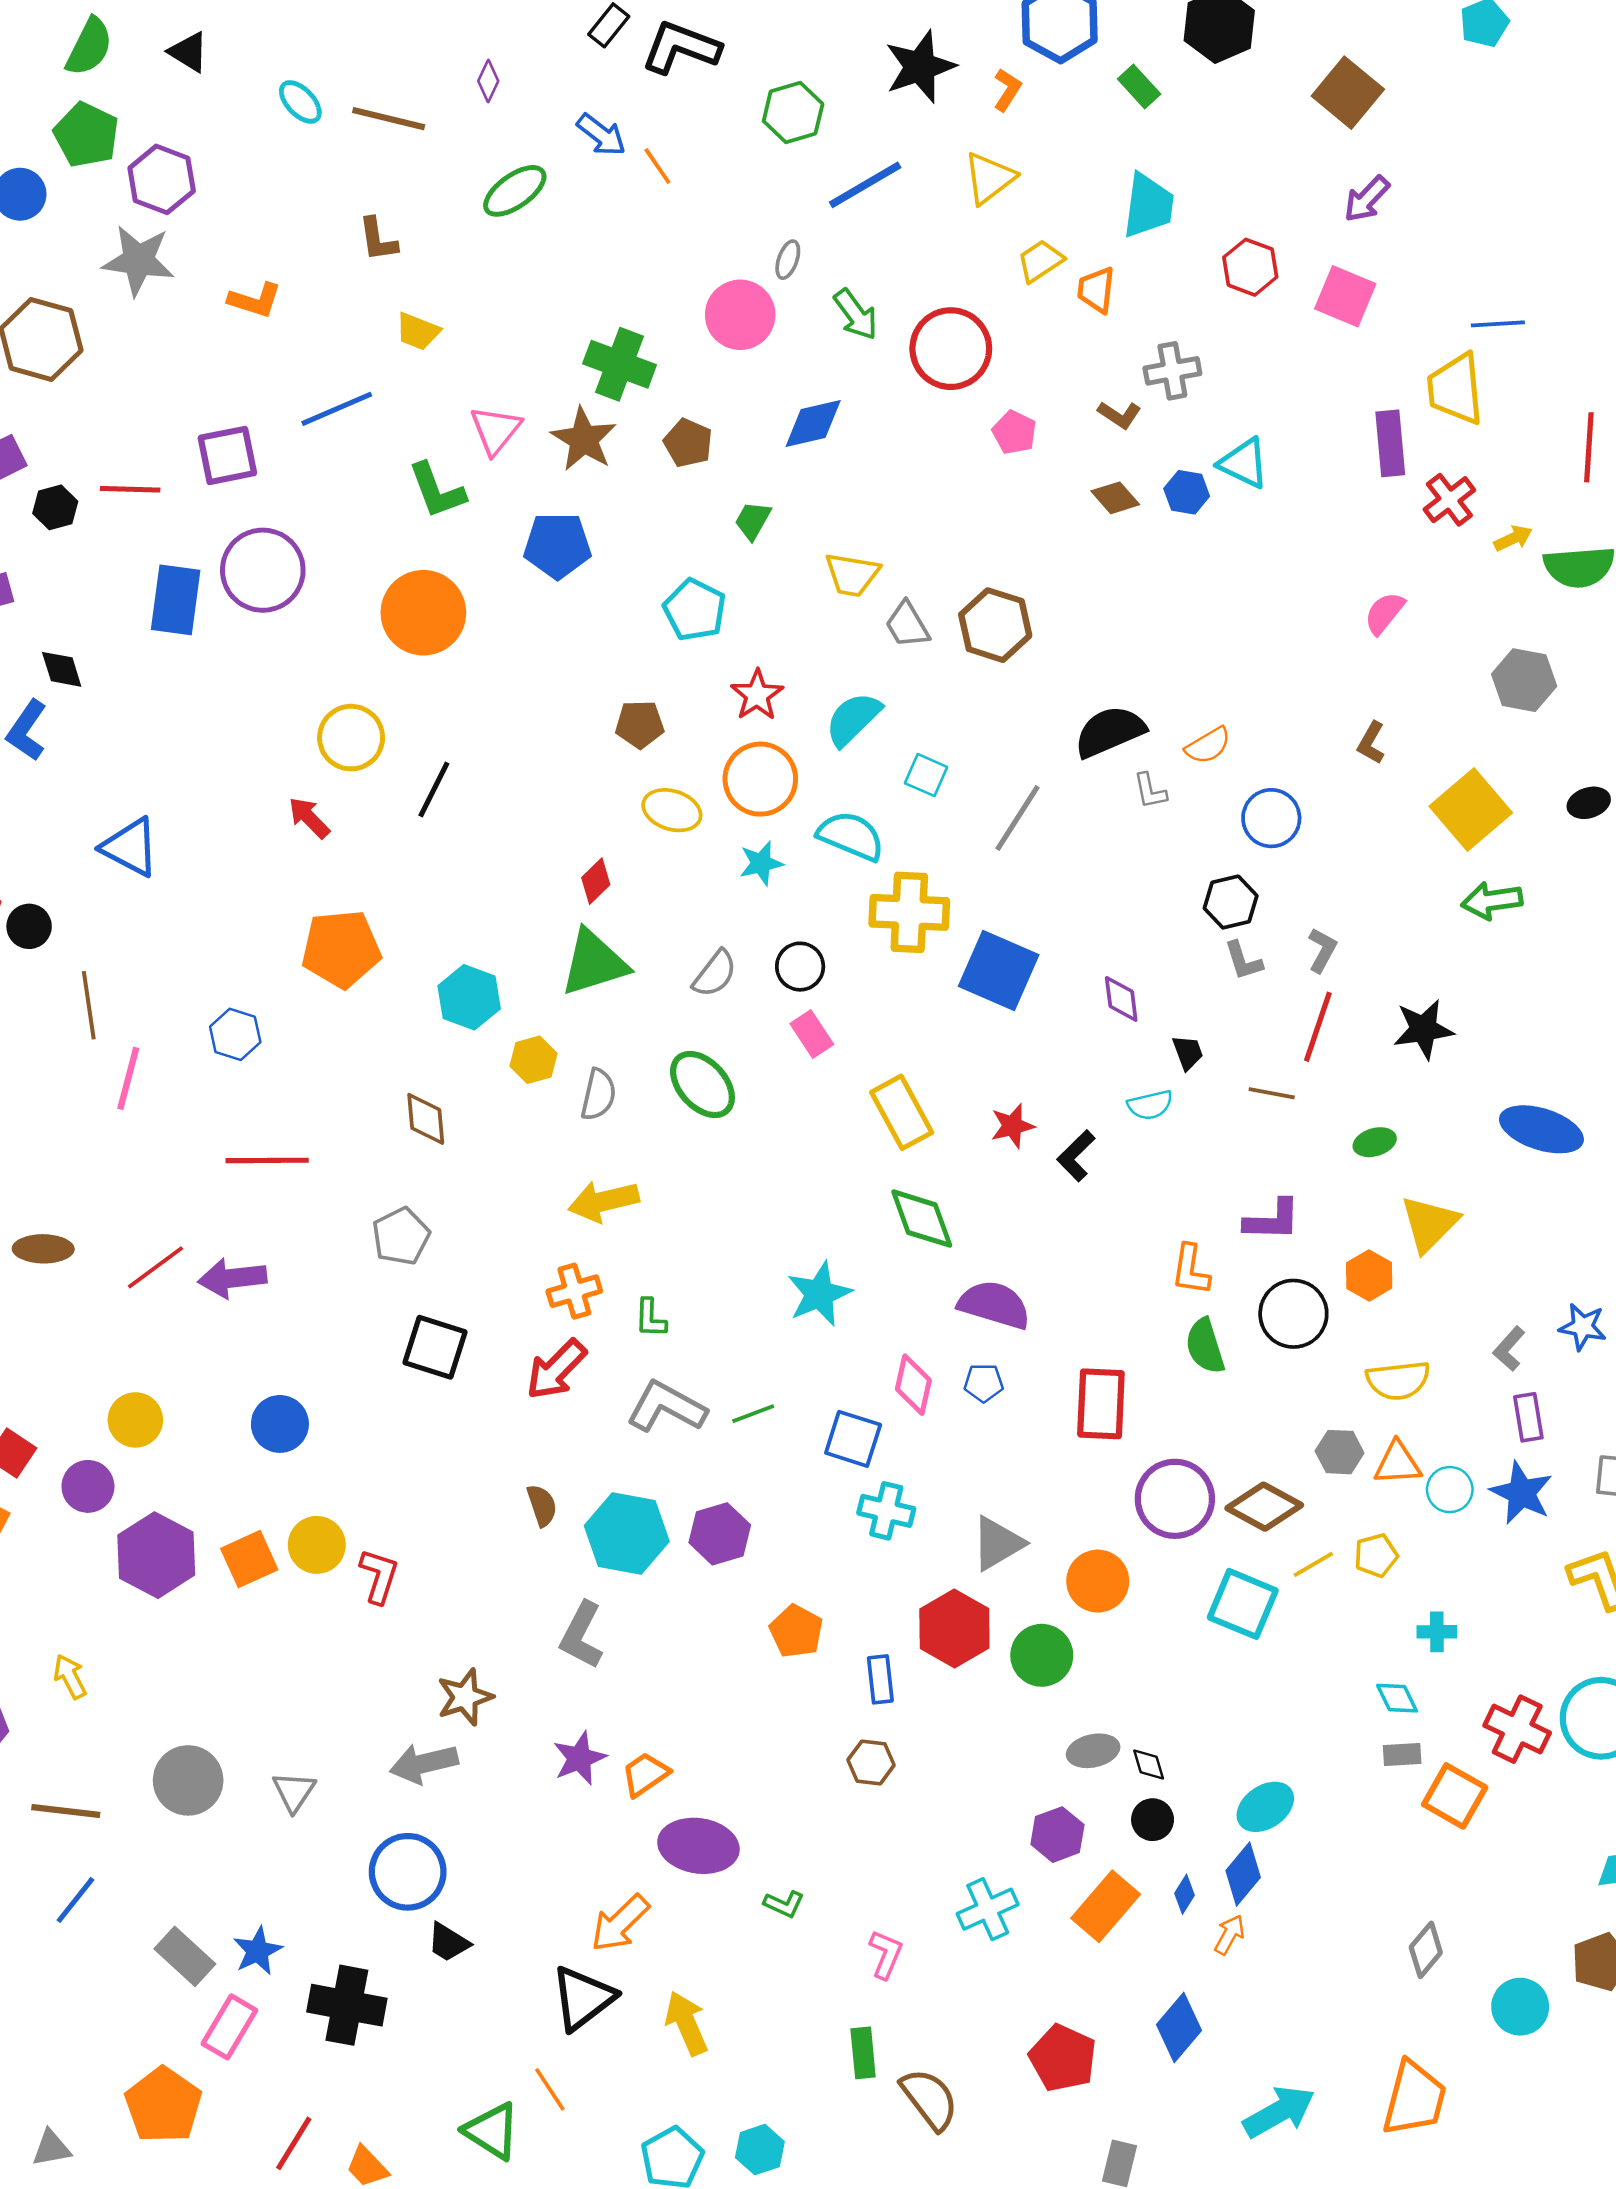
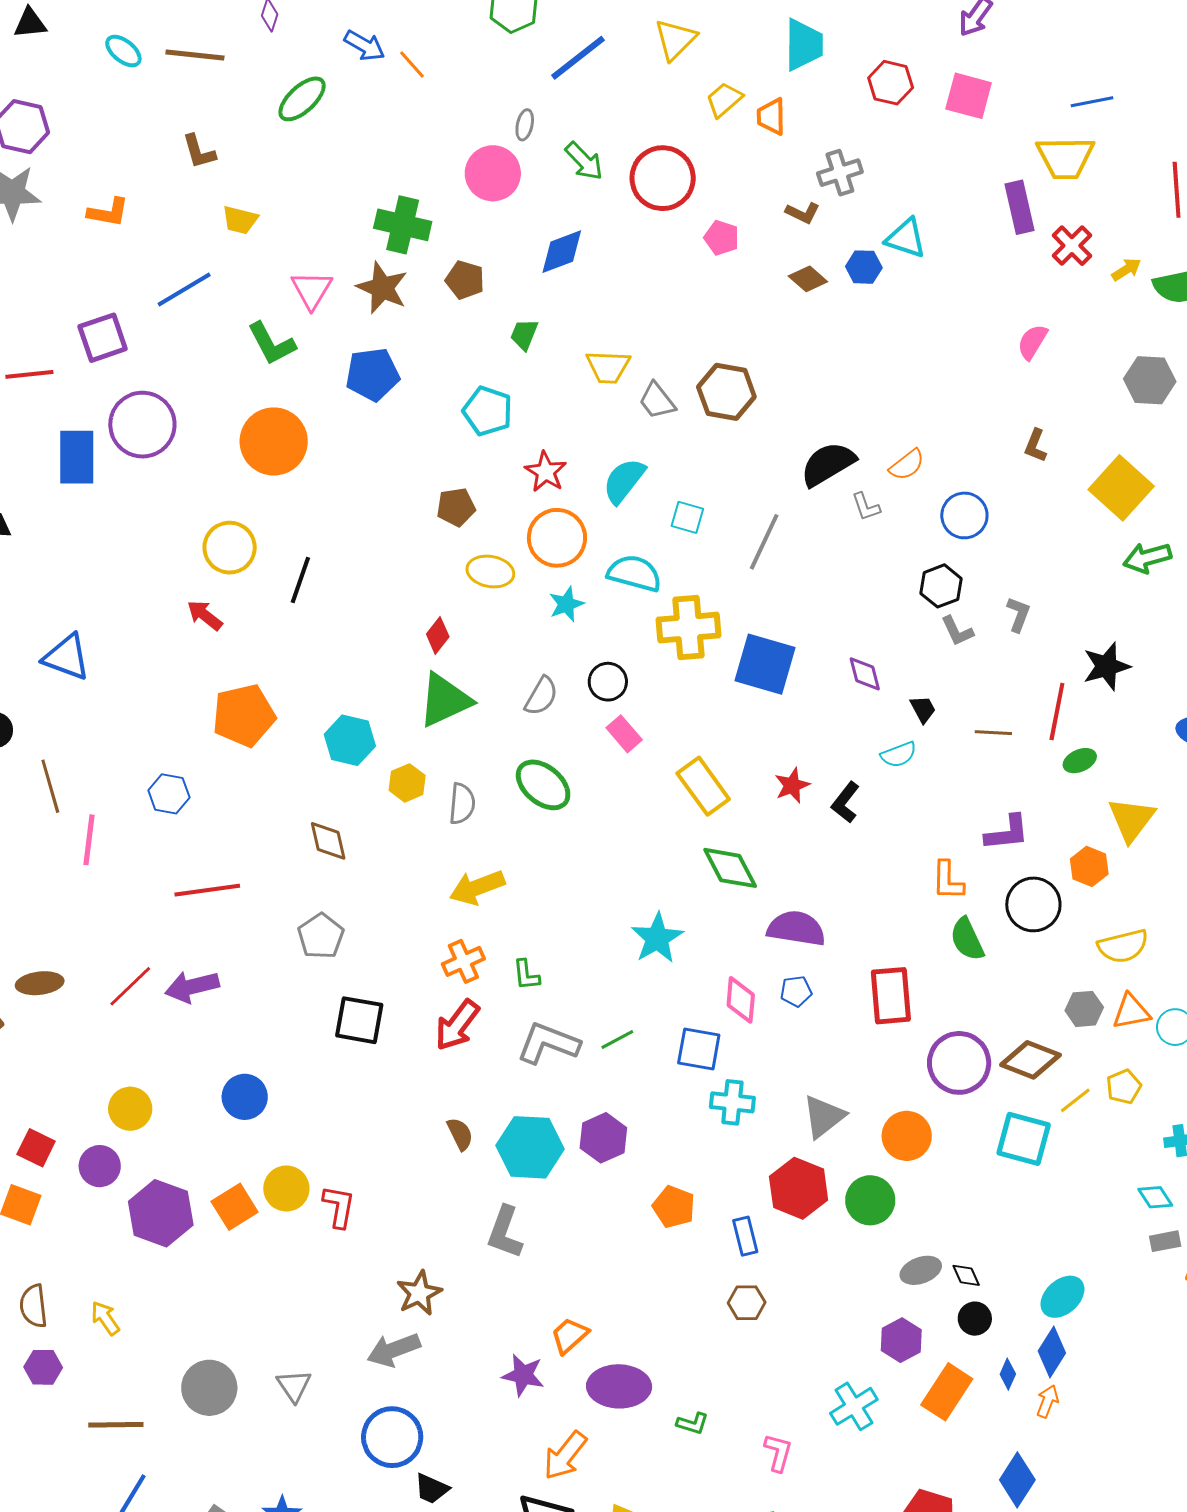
black triangle: (189, 52) -> (30, 23), turned -30
yellow trapezoid: (1456, 389) -> (1065, 158), turned -78
red line: (1318, 1027) -> (1057, 712), moved
purple star: (579, 1758) -> (523, 1375), moved, turned -30

